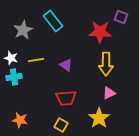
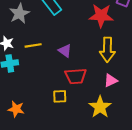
red trapezoid: (66, 98) -> (76, 76), moved
yellow square: (61, 125) -> (60, 96), moved, turned -32

